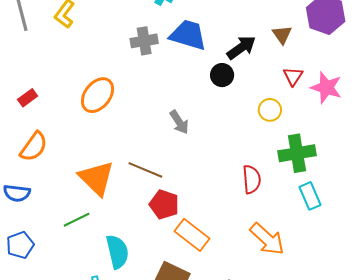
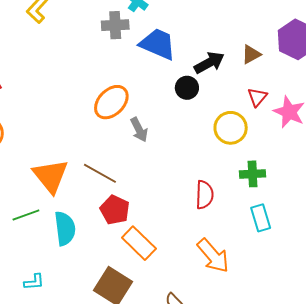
brown triangle: (282, 35) -> (251, 54), turned 30
gray cross: (144, 41) -> (115, 25), moved
orange ellipse: (98, 95) -> (111, 102), moved
yellow circle: (270, 110) -> (231, 128), size x1.4
green cross: (297, 153) -> (253, 174), size x0.7
cyan semicircle: (117, 252) -> (65, 228), moved

